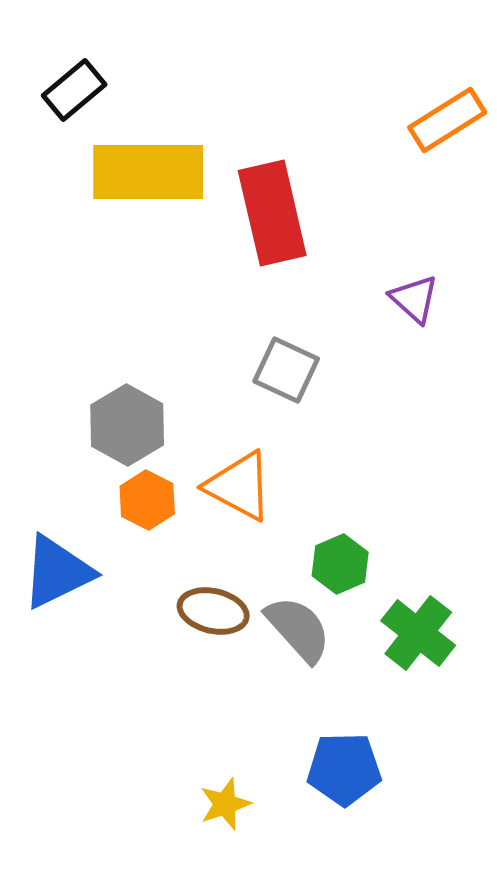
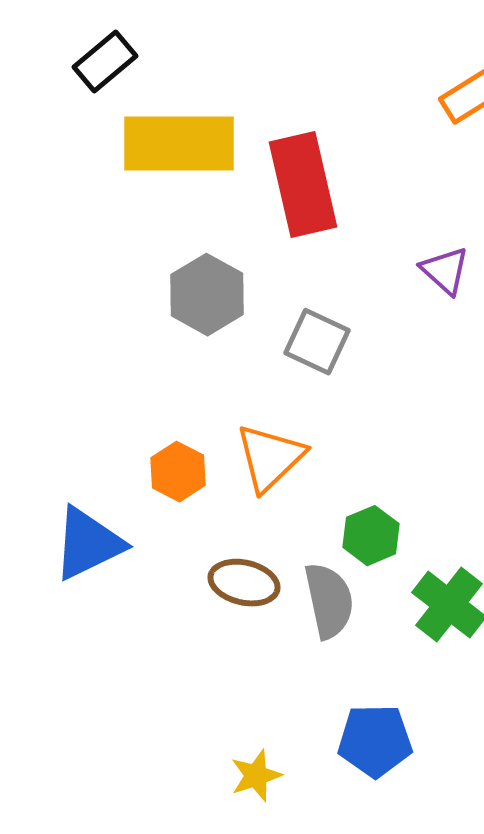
gray hexagon: (127, 425) -> (207, 295), moved
orange triangle: (239, 486) -> (270, 458), turned 48
gray semicircle: (298, 629) -> (329, 601), turned 30

